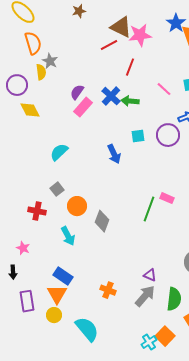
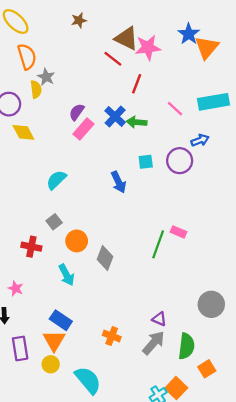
red line: (109, 45) -> (113, 59), turned 66

